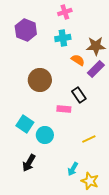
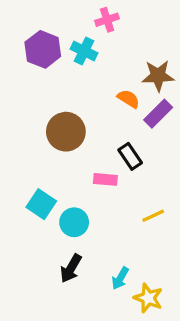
cyan cross: (63, 38) -> (84, 51), moved, turned 35
yellow line: (89, 139) -> (153, 216), moved
black arrow: (29, 163) -> (71, 268), moved

